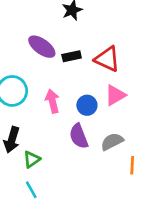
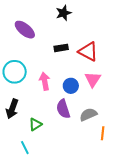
purple ellipse: (42, 47) -> (25, 30), moved
pink triangle: (115, 95) -> (93, 79), turned -30
green triangle: (32, 159) -> (35, 124), moved

